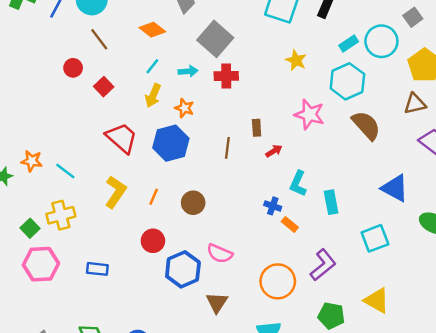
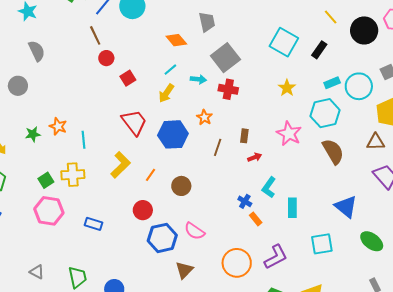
brown line: (99, 39) -> (95, 35), moved
orange star: (184, 108) -> (204, 117), moved
cyan line: (65, 171) -> (83, 140), turned 36

